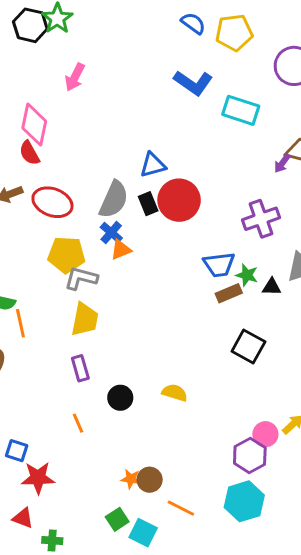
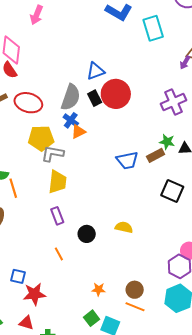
cyan rectangle: (241, 110) -> (153, 28), turned 60
blue trapezoid: (219, 265) -> (127, 160), moved
brown circle: (150, 480) -> (135, 290), moved

